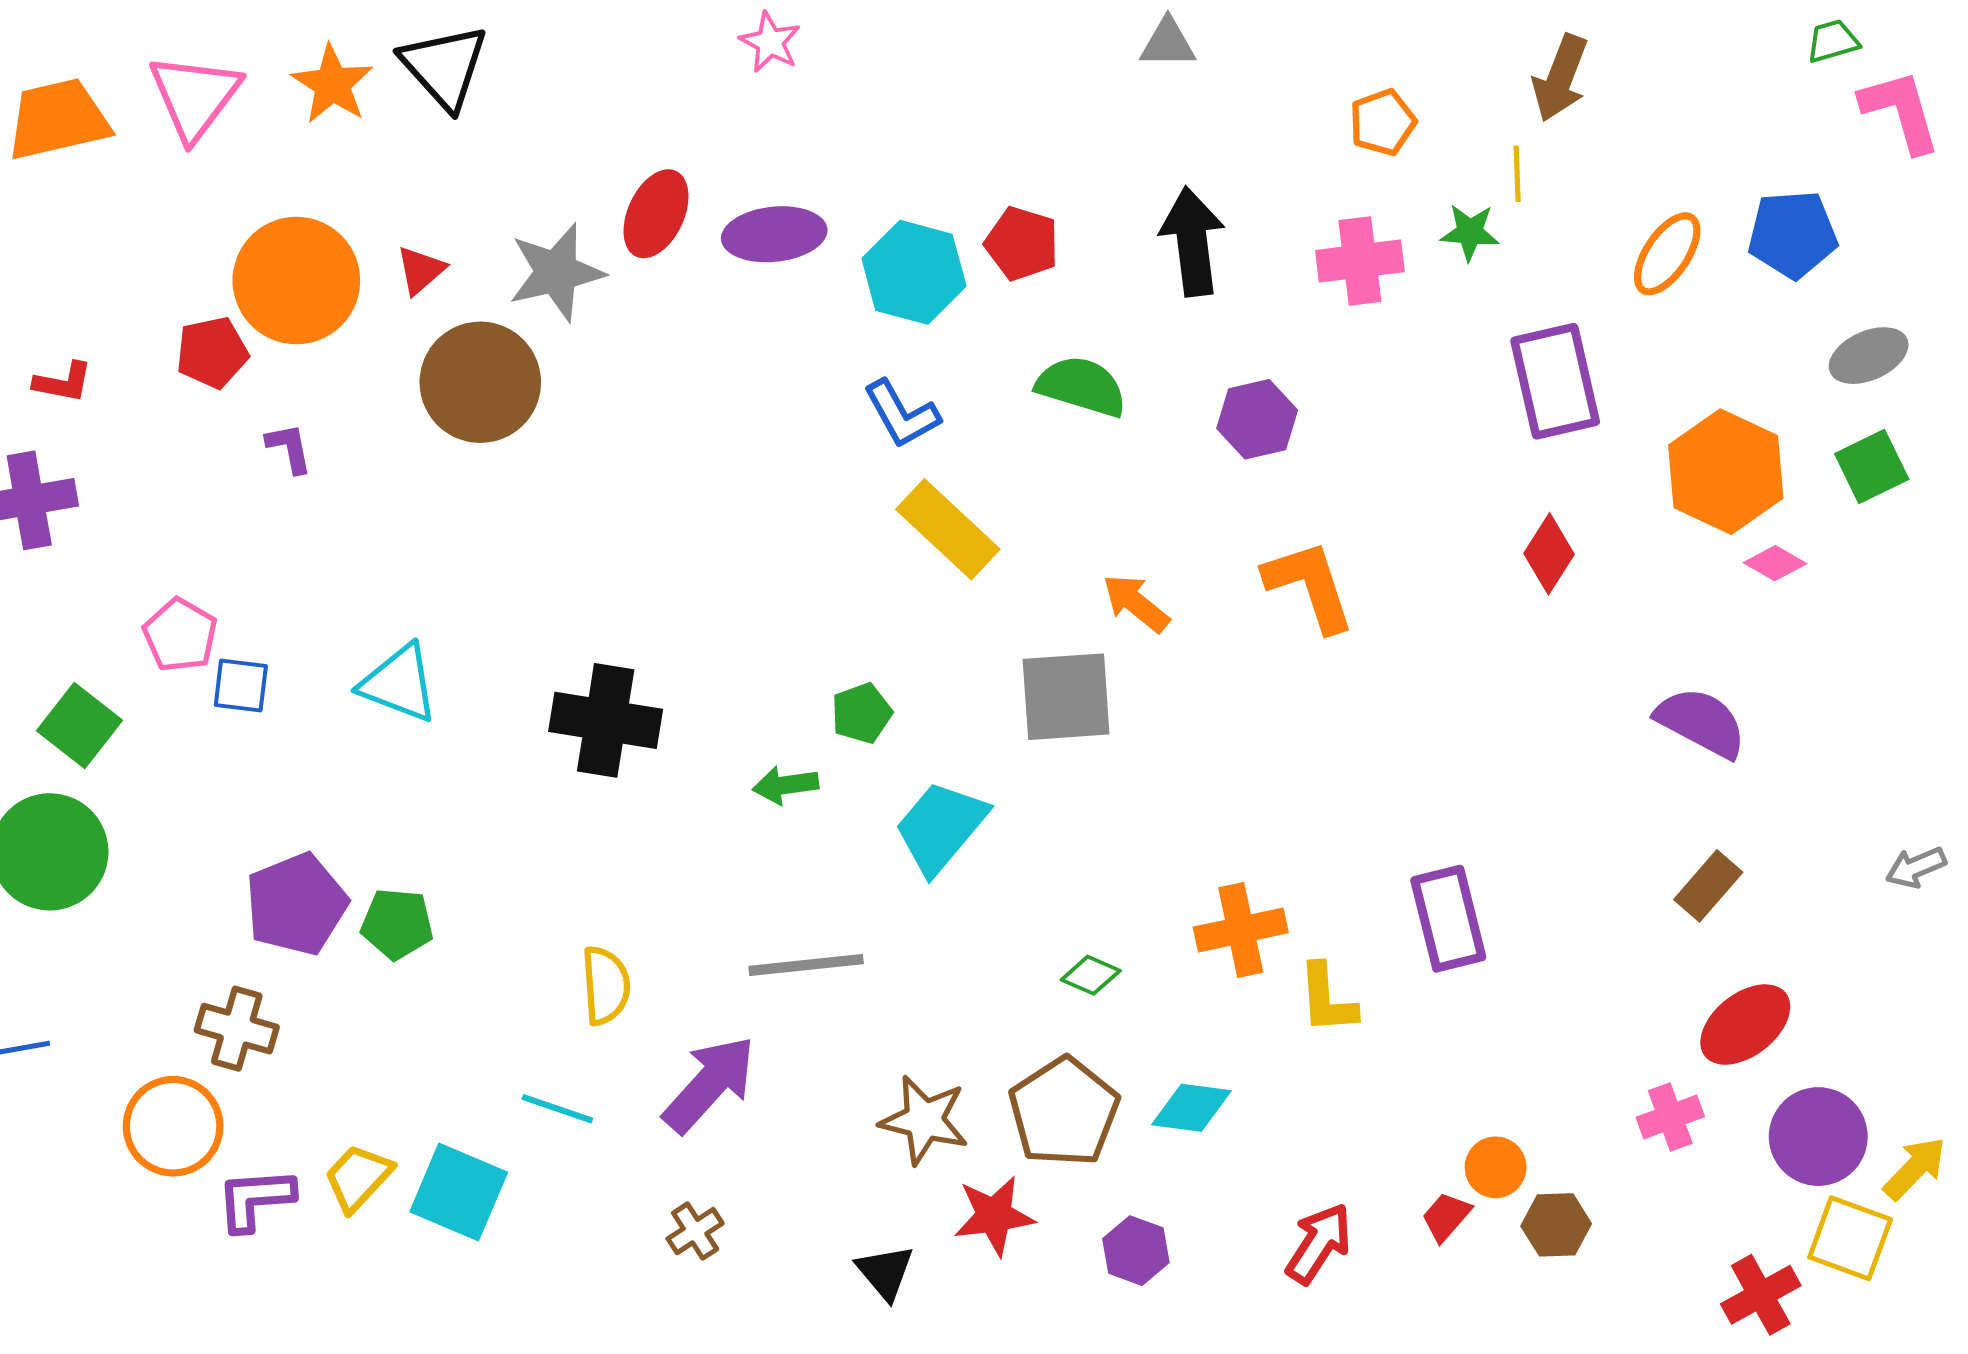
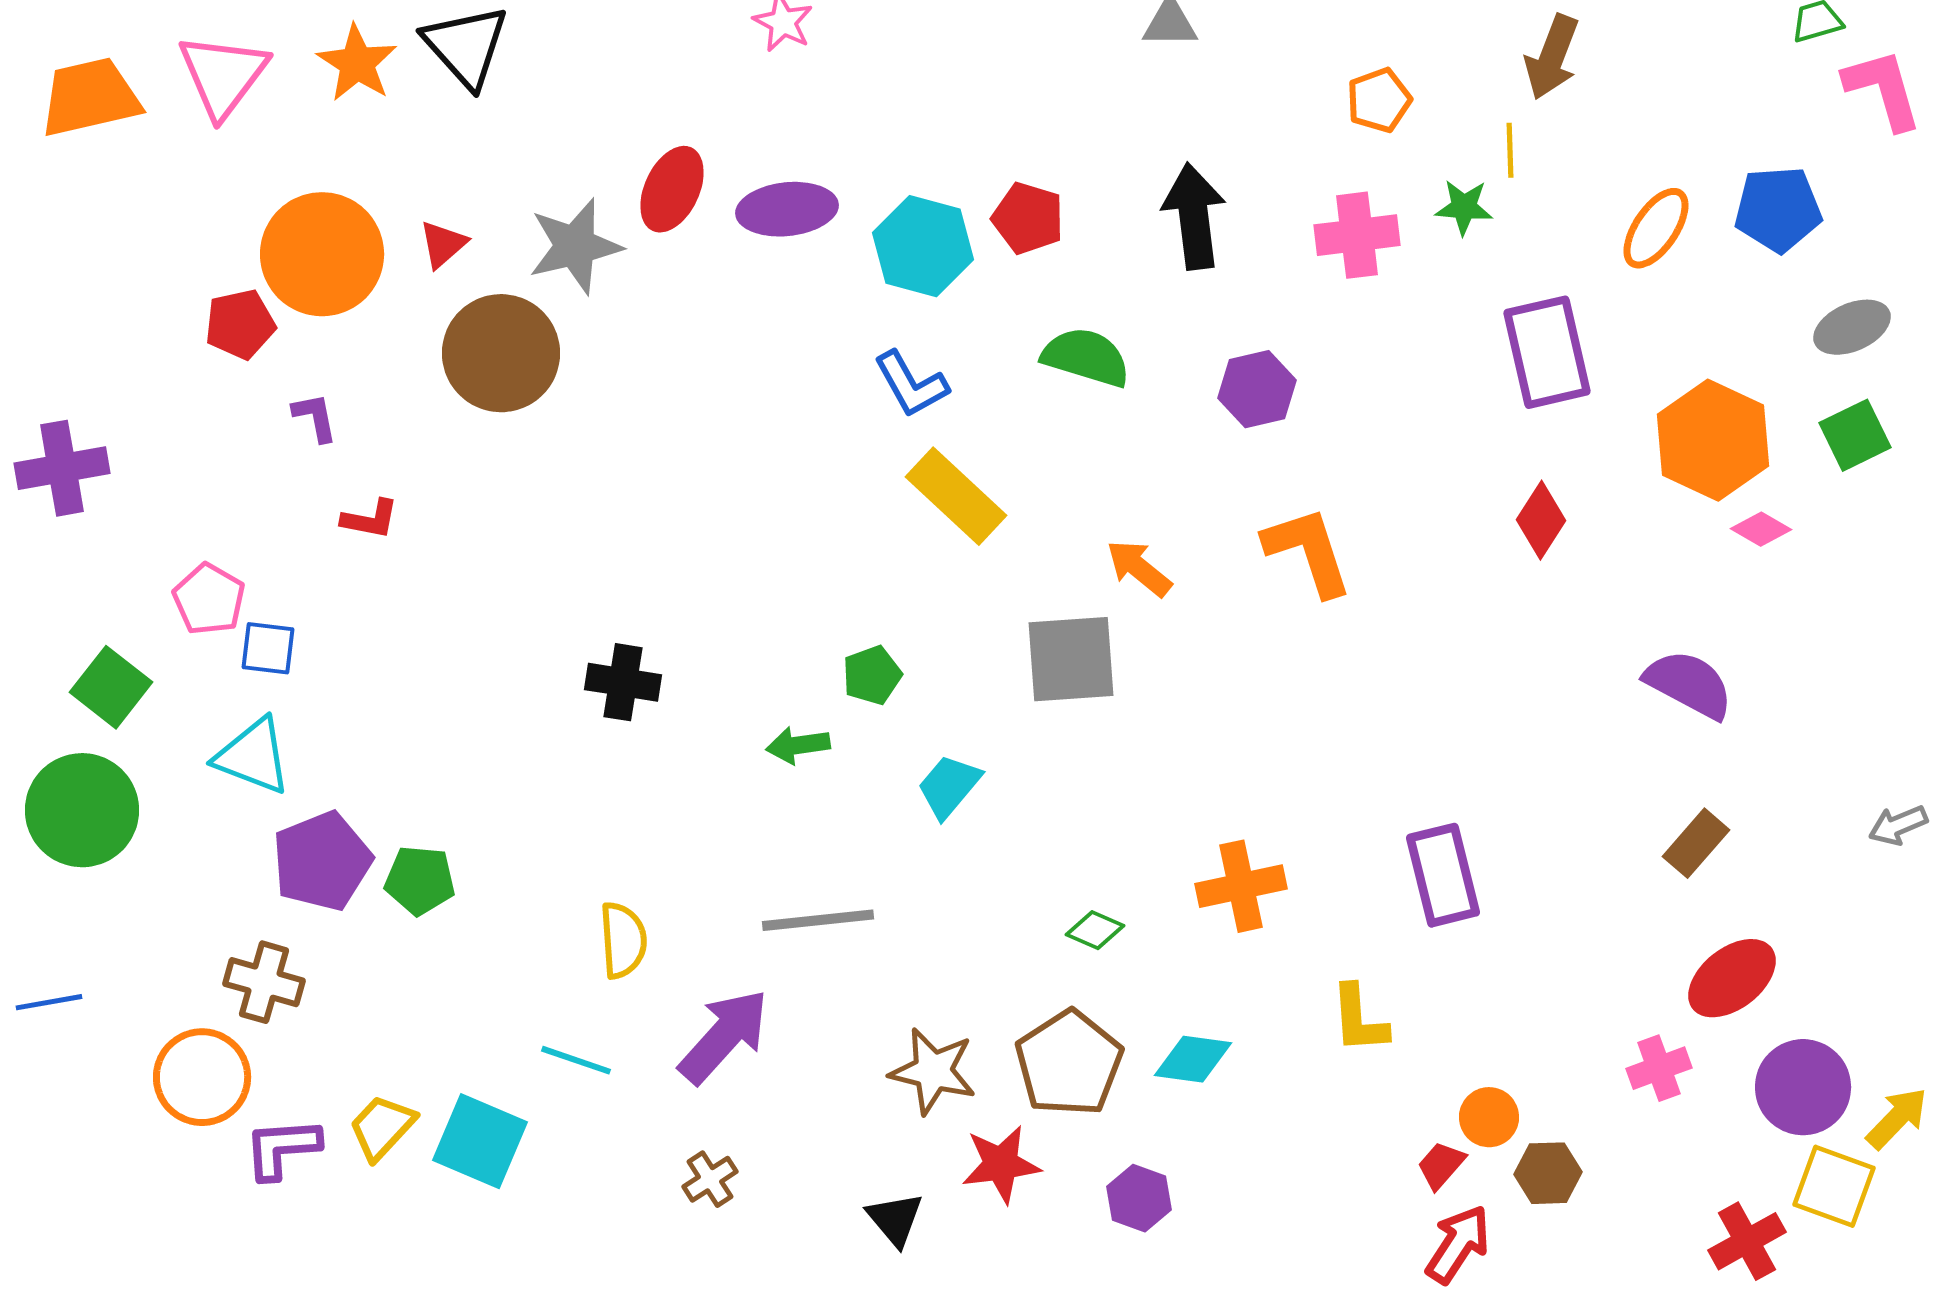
red L-shape: (63, 382) -> (370, 519), moved
cyan triangle: (399, 683) -> (253, 756), moved
black cross: (606, 720) -> (623, 682), size x0.7
cyan trapezoid: (941, 827) -> (949, 786), size x0.7
yellow L-shape: (1327, 999) -> (1359, 1019), moved
red arrow: (1319, 1243) -> (1458, 1244), moved

